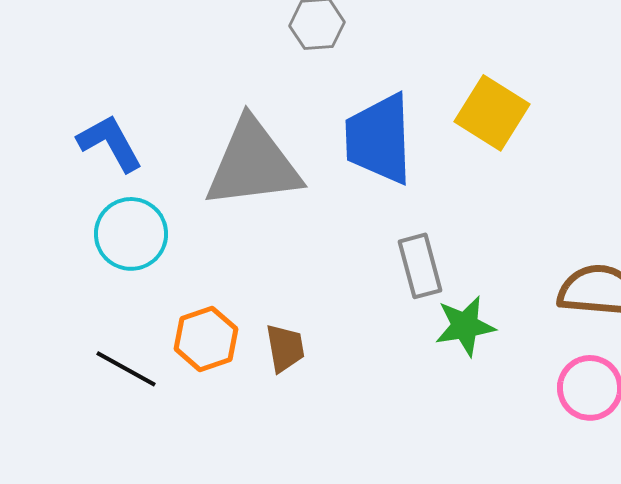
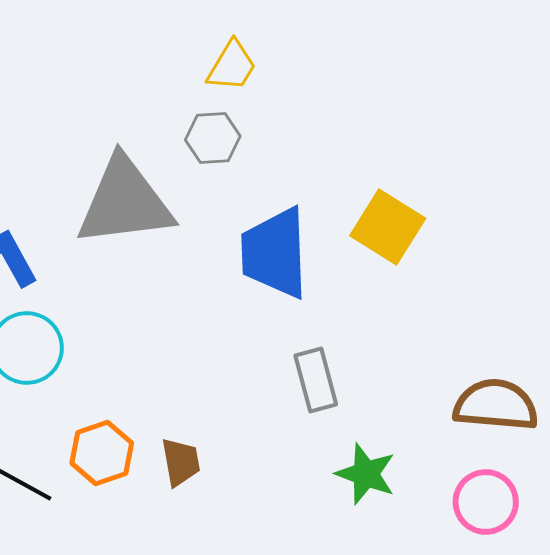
gray triangle: (253, 164) -> (125, 202), moved
green star: (465, 326) -> (366, 474), moved, turned 30

